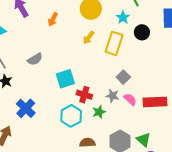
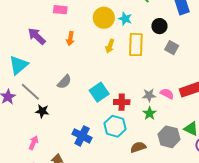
cyan star: (123, 17) -> (125, 19), moved
gray square: (123, 77) -> (172, 48), moved
blue cross: (26, 108) -> (82, 136), moved
green star: (99, 112) -> (150, 113), moved

